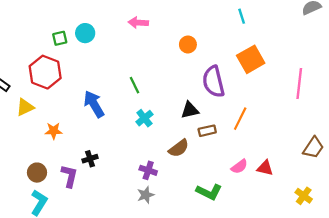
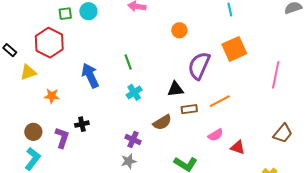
purple semicircle: (213, 82) -> (199, 66), turned 32
orange line: (240, 119) -> (220, 101), turned 30
pink semicircle: (239, 167) -> (216, 135), moved

